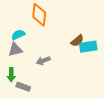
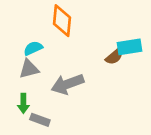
cyan rectangle: (88, 47) -> (130, 47), moved
gray arrow: (43, 61) -> (68, 84), size x1.6

